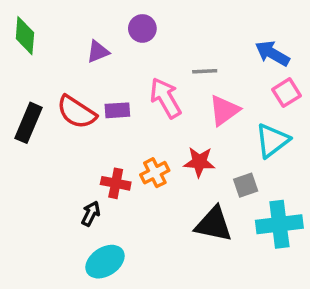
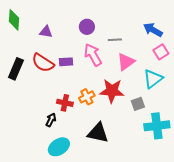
purple circle: (142, 28) -> (87, 27), moved
purple triangle: (98, 52) -> (46, 32), moved, turned 32
red star: (199, 162) -> (112, 91), size x1.4
black triangle: (214, 224) -> (98, 133), moved

